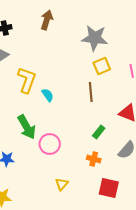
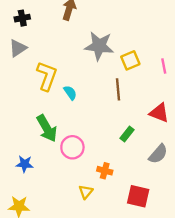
gray star: (95, 38) -> (99, 46), moved
orange cross: (94, 159) -> (105, 171), moved

